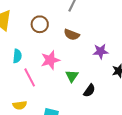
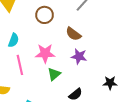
purple star: (101, 51) -> (79, 56), moved
green triangle: (72, 76) -> (54, 74), moved

